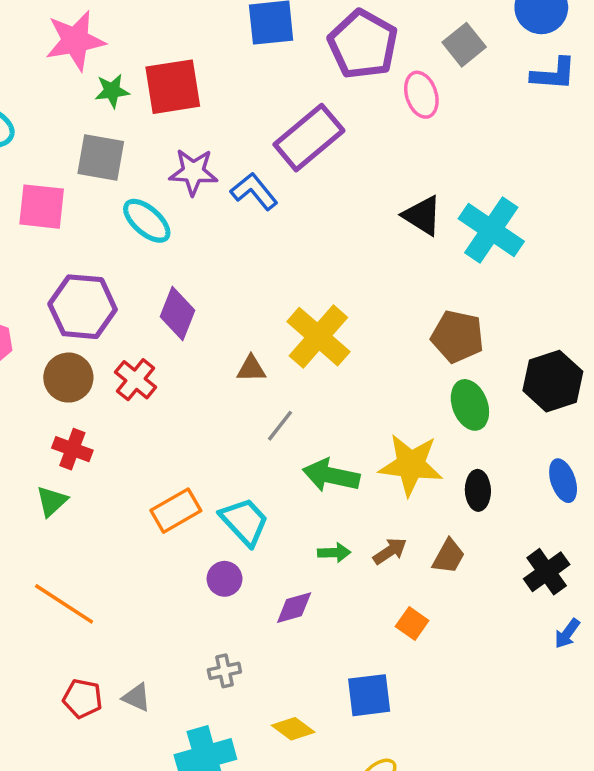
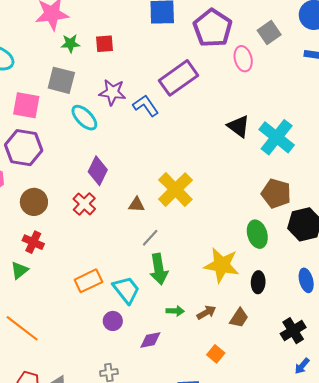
red square: (173, 87) -> (105, 44), size x0.6
purple hexagon: (83, 307) -> (24, 148), moved
brown pentagon: (457, 336) -> (276, 193), moved
red cross: (136, 380) -> (84, 204), moved
green arrow: (331, 475) -> (159, 269), moved, turned -116

